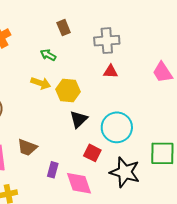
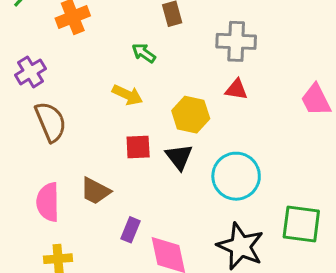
yellow hexagon: (68, 90) -> (191, 115), moved
black triangle: (79, 119) -> (179, 157), turned -30
red square: (92, 153) -> (138, 147), moved, turned -36

